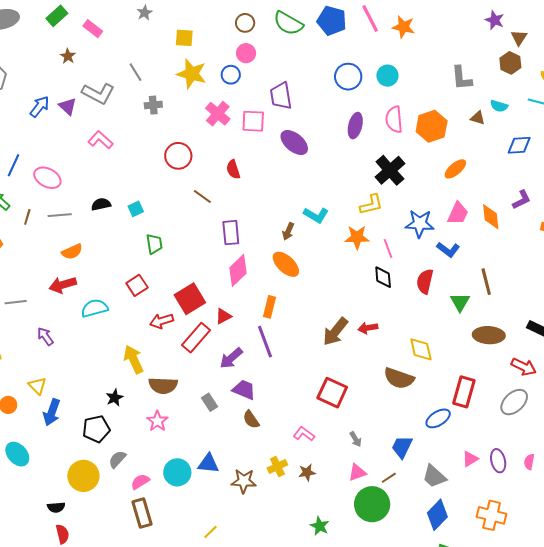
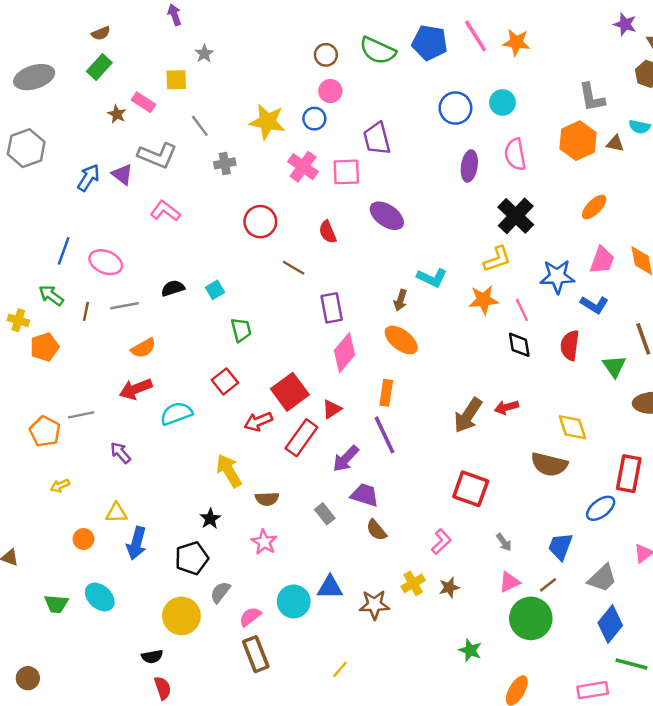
pink rectangle: (93, 29) -> (143, 102), moved
yellow square: (184, 38) -> (176, 80), moved
orange hexagon: (432, 126) -> (578, 141), moved
purple ellipse: (294, 142) -> (387, 216), moved
brown semicircle: (163, 385) -> (267, 499), size x0.7
yellow triangle: (37, 386) -> (116, 513), turned -42
pink L-shape: (304, 434) -> (441, 542), turned 105
gray trapezoid: (434, 476) -> (602, 578), turned -80

